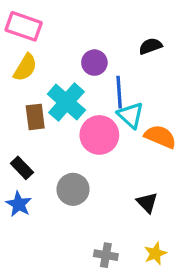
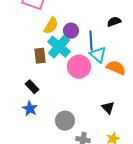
black semicircle: (150, 46) -> (114, 22), moved
purple circle: (94, 63) -> (71, 31), moved
yellow semicircle: (25, 67) -> (51, 26), moved
gray circle: (73, 189) -> (65, 121), moved

